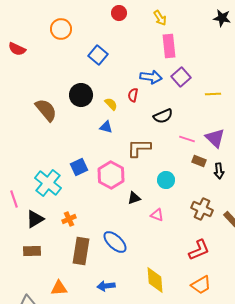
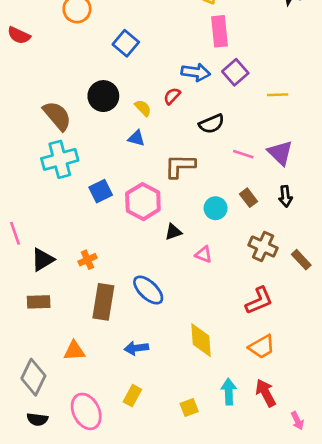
red semicircle: (133, 95) -> (172, 96), turned 32
brown rectangle: (199, 161) -> (249, 198), moved, turned 32
cyan cross: (48, 183) -> (60, 159), moved, turned 36

